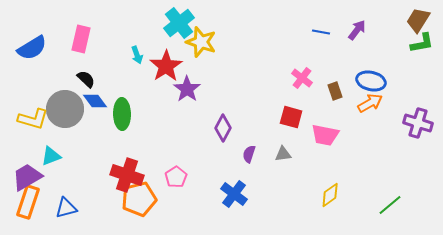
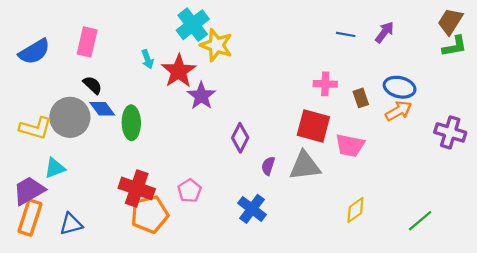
pink cross: (302, 78) -> (325, 84), turned -35
red square: (291, 117) -> (313, 126), size x1.4
gray triangle: (283, 154) -> (305, 166), size x1.8

